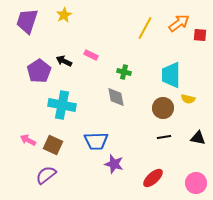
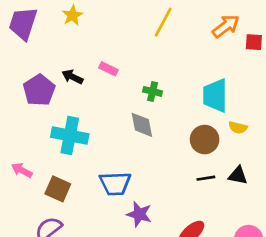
yellow line: (145, 28) -> (163, 22), moved
black triangle: (198, 138) -> (238, 176), moved
pink arrow: (28, 140) -> (22, 170), moved

